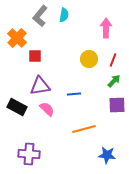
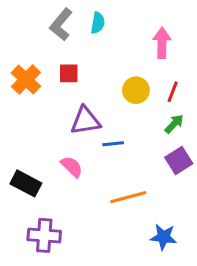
orange cross: (17, 38) -> (26, 79), moved
red square: (35, 56) -> (69, 73), moved
purple triangle: (40, 86) -> (86, 121), moved
purple square: (117, 105) -> (179, 161), turned -30
black rectangle: (17, 107) -> (26, 183), moved

